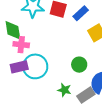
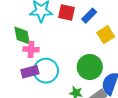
green circle: (79, 65) -> (90, 67), size x1.6

